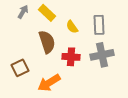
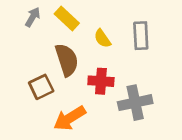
gray cross: (102, 55) -> (135, 103), moved
brown square: (20, 68) -> (41, 87), moved

